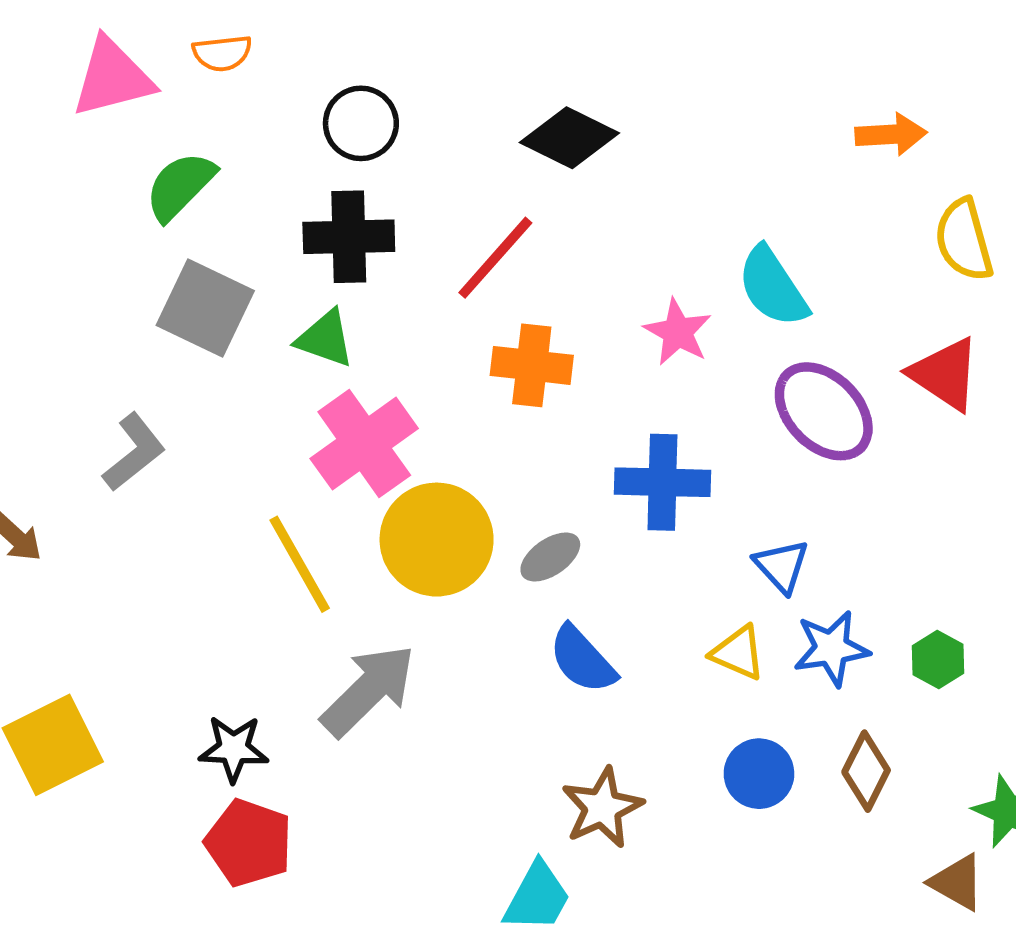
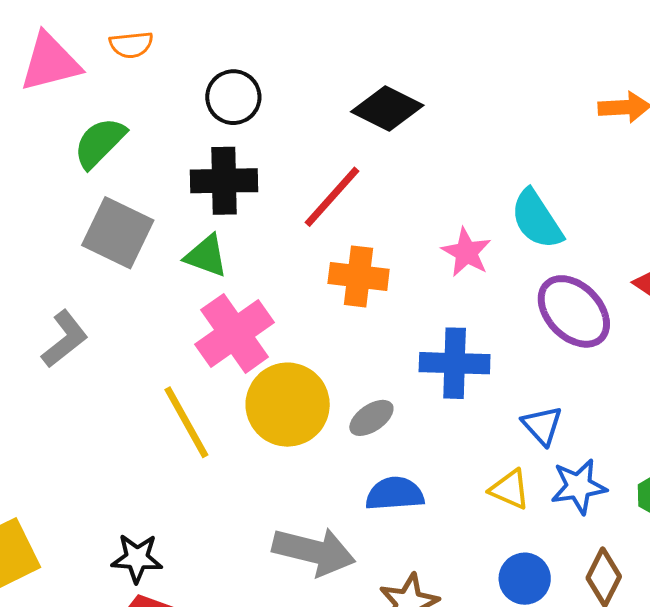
blue semicircle: (582, 660) -> (395, 494), turned 128
gray arrow: (368, 690) -> (314, 551), moved, turned 58

